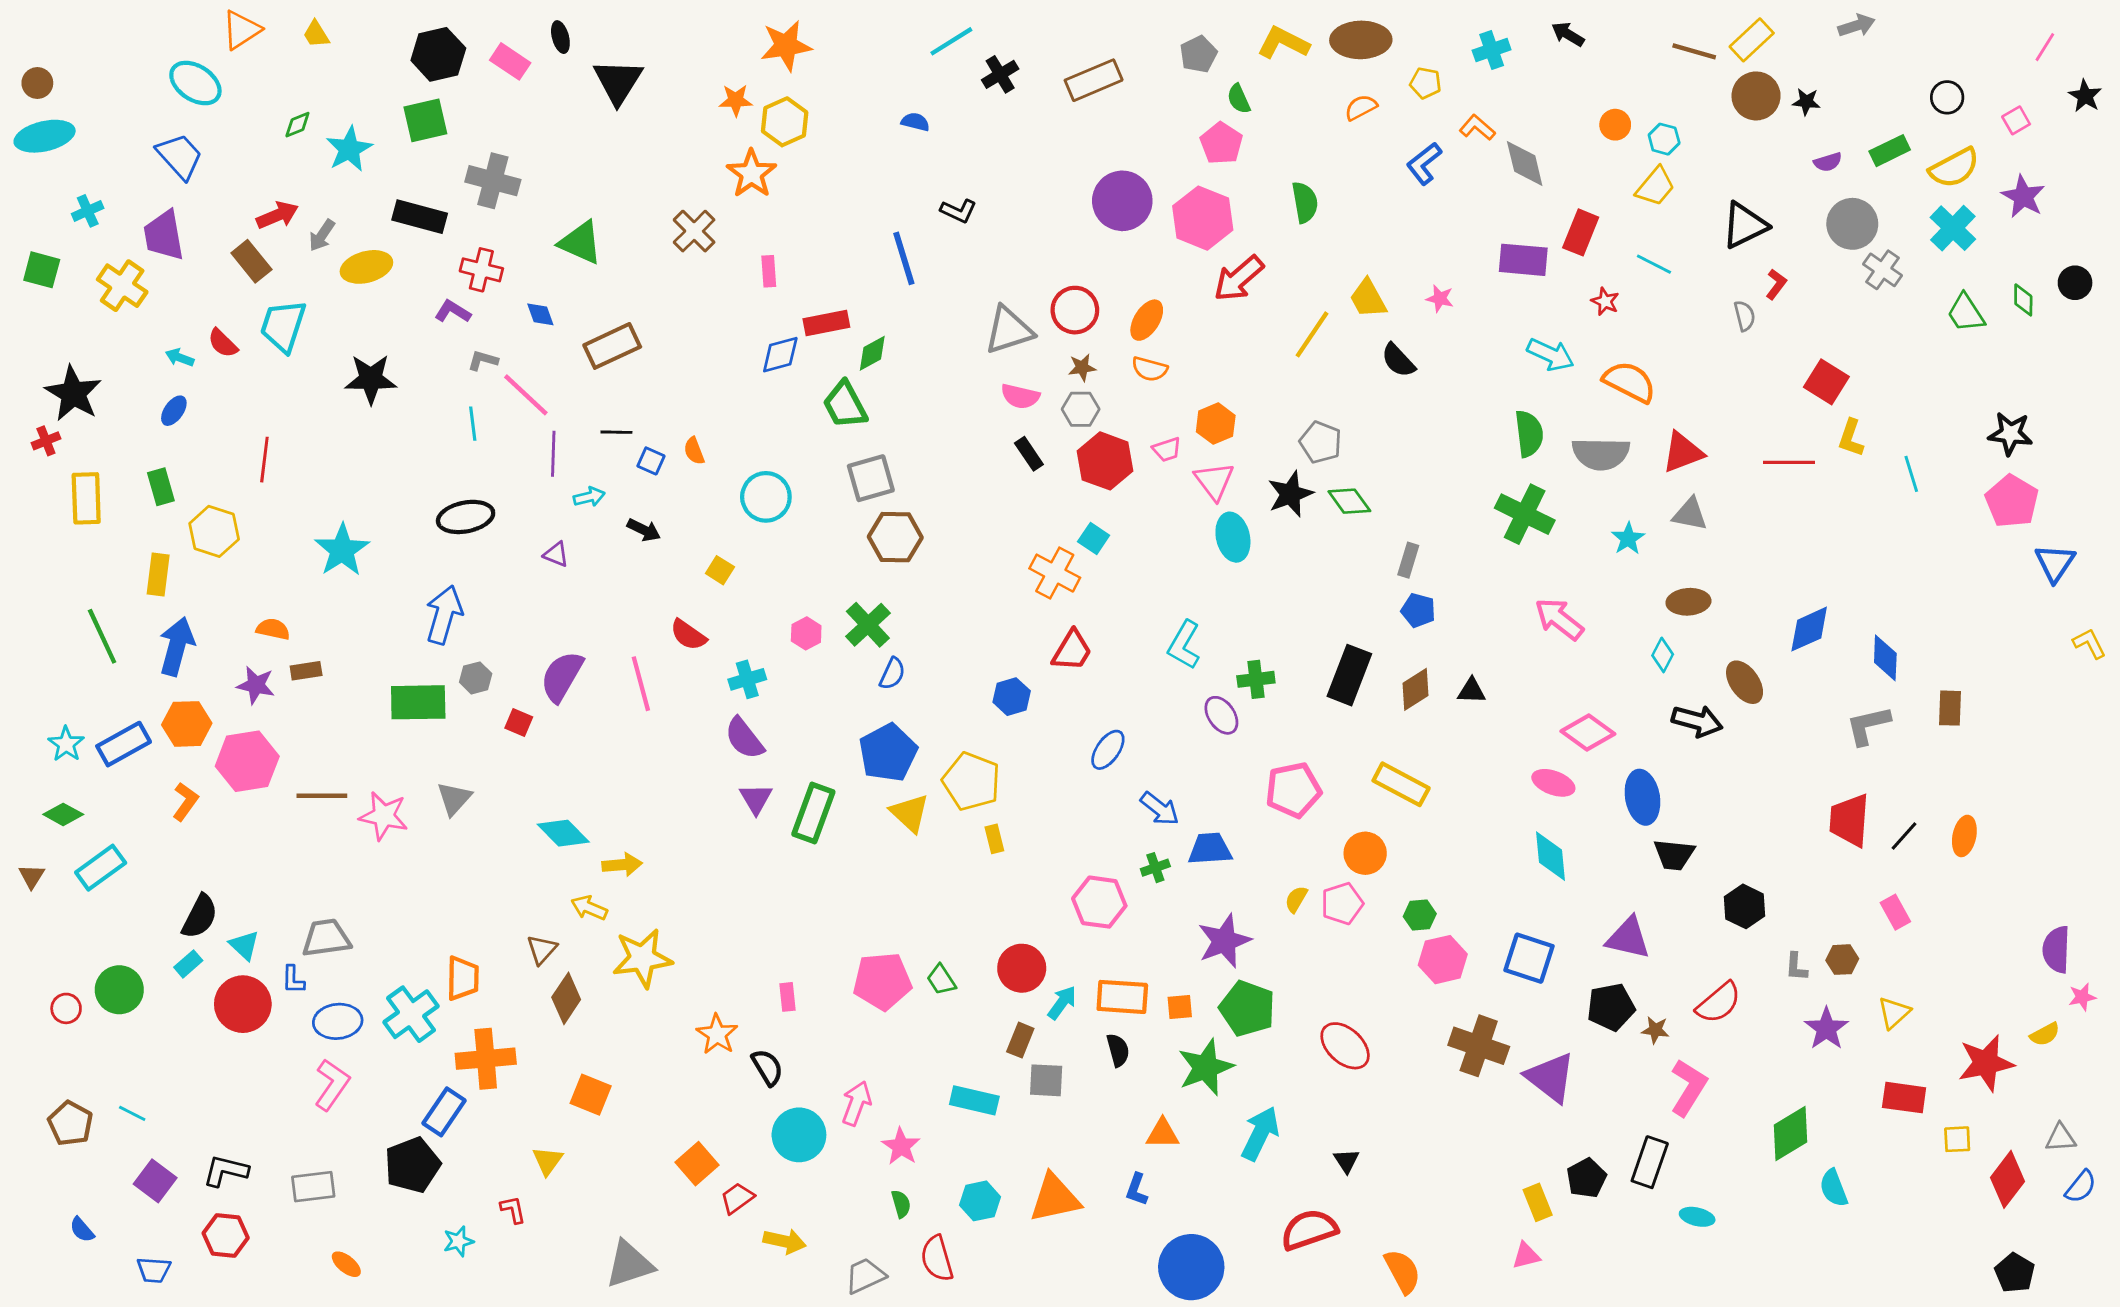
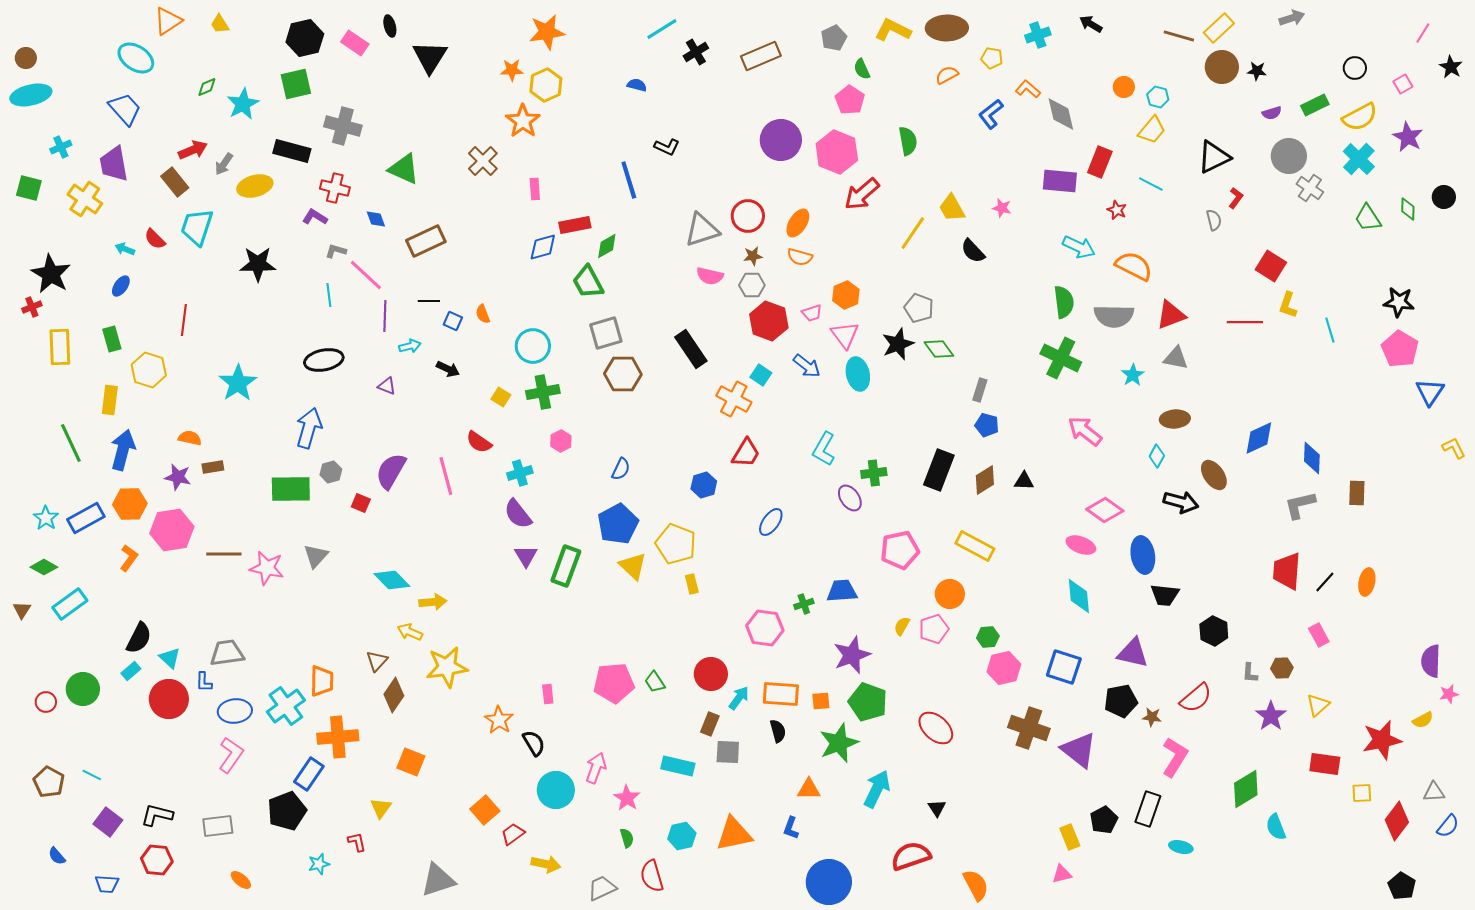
black rectangle: (1029, 454) -> (691, 349), moved, size x1.6
green cross: (868, 625) -> (543, 392), moved, turned 32
blue arrow: (1160, 809) -> (807, 366), moved

